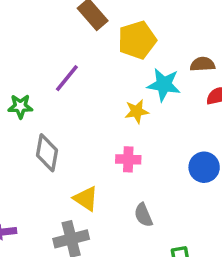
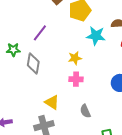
yellow star: (137, 111) -> (75, 58), moved
gray diamond: (47, 153) -> (33, 64), moved

